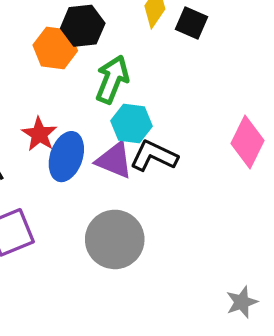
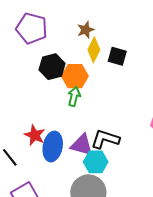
orange hexagon: (55, 48) -> (75, 76), moved
green arrow: (112, 79) -> (74, 97), size x0.7
cyan hexagon: (131, 124) -> (96, 162), moved

